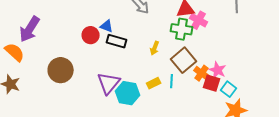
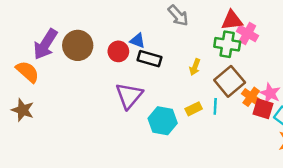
brown circle: (61, 70) -> (78, 45), moved
purple triangle: (109, 83) -> (129, 96), moved

